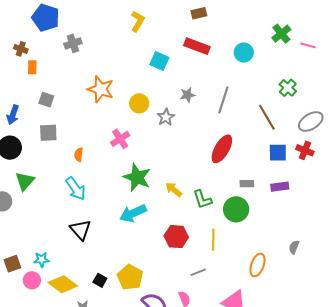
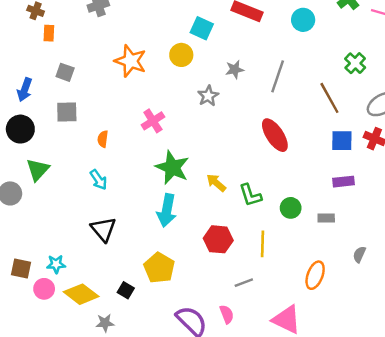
yellow circle: (139, 103) -> (181, 55), moved
red ellipse: (222, 149) -> (275, 135), turned -64
gray rectangle: (247, 184) -> (326, 218), moved
cyan arrow: (76, 189) -> (98, 180), size x0.7
green circle: (236, 209) -> (291, 208), size x0.7
cyan arrow: (133, 213) -> (167, 210), turned -56
brown square: (12, 264) -> (21, 269), turned 30
yellow pentagon: (130, 277) -> (159, 268), moved

